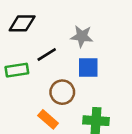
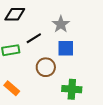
gray star: (82, 36) -> (61, 24), turned 30
orange rectangle: (48, 119) -> (12, 88), moved

